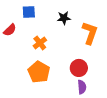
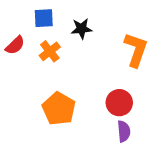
black star: (64, 18) -> (82, 29), moved
orange cross: (40, 43) -> (50, 51), moved

